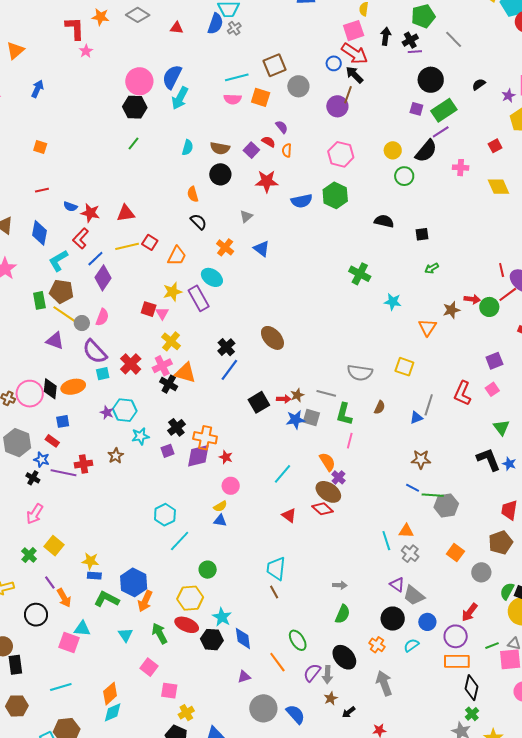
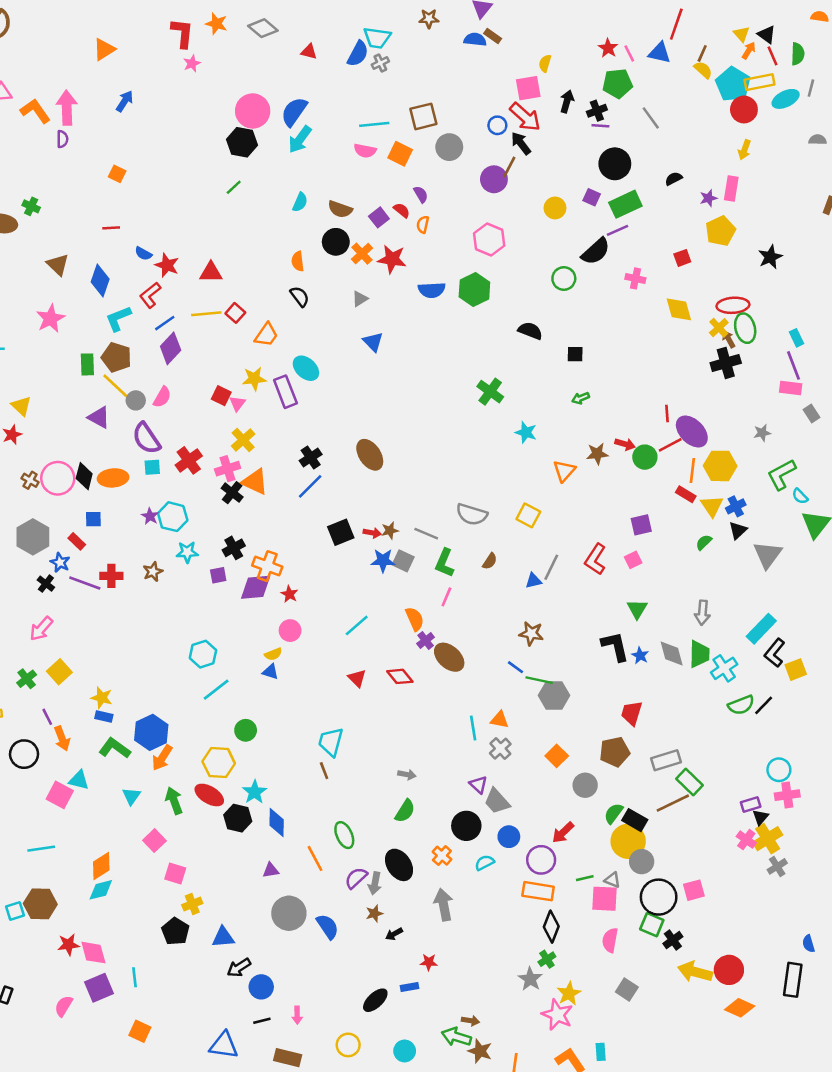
yellow circle: (393, 150) -> (555, 208), moved
orange cross: (225, 247) -> (362, 254), moved
brown ellipse: (328, 492) -> (449, 657), moved

